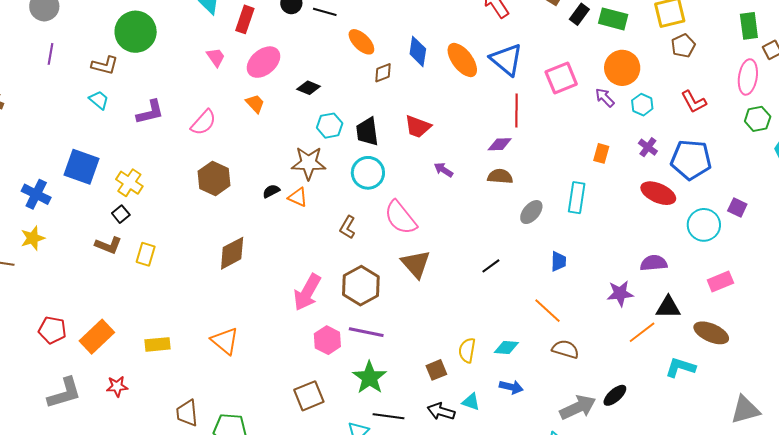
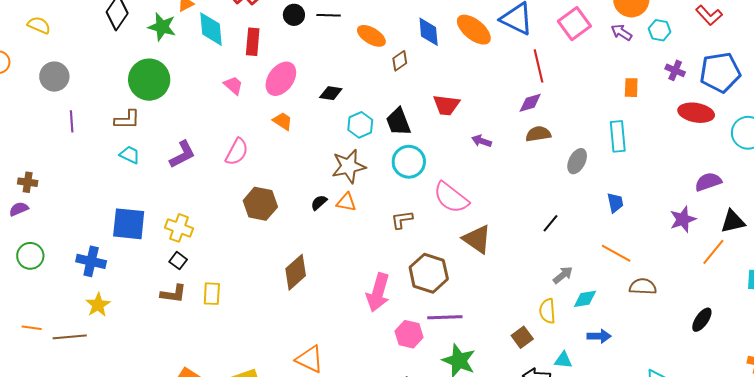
brown L-shape: (348, 227) -> (402, 220), turned 65
gray arrow: (578, 407) -> (563, 275), moved, size x0.6

